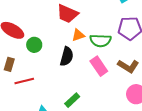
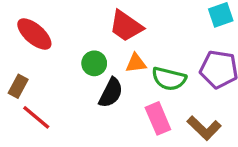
green circle: (34, 45) -> (94, 63), moved
red line: (24, 81) -> (36, 117), turned 42

